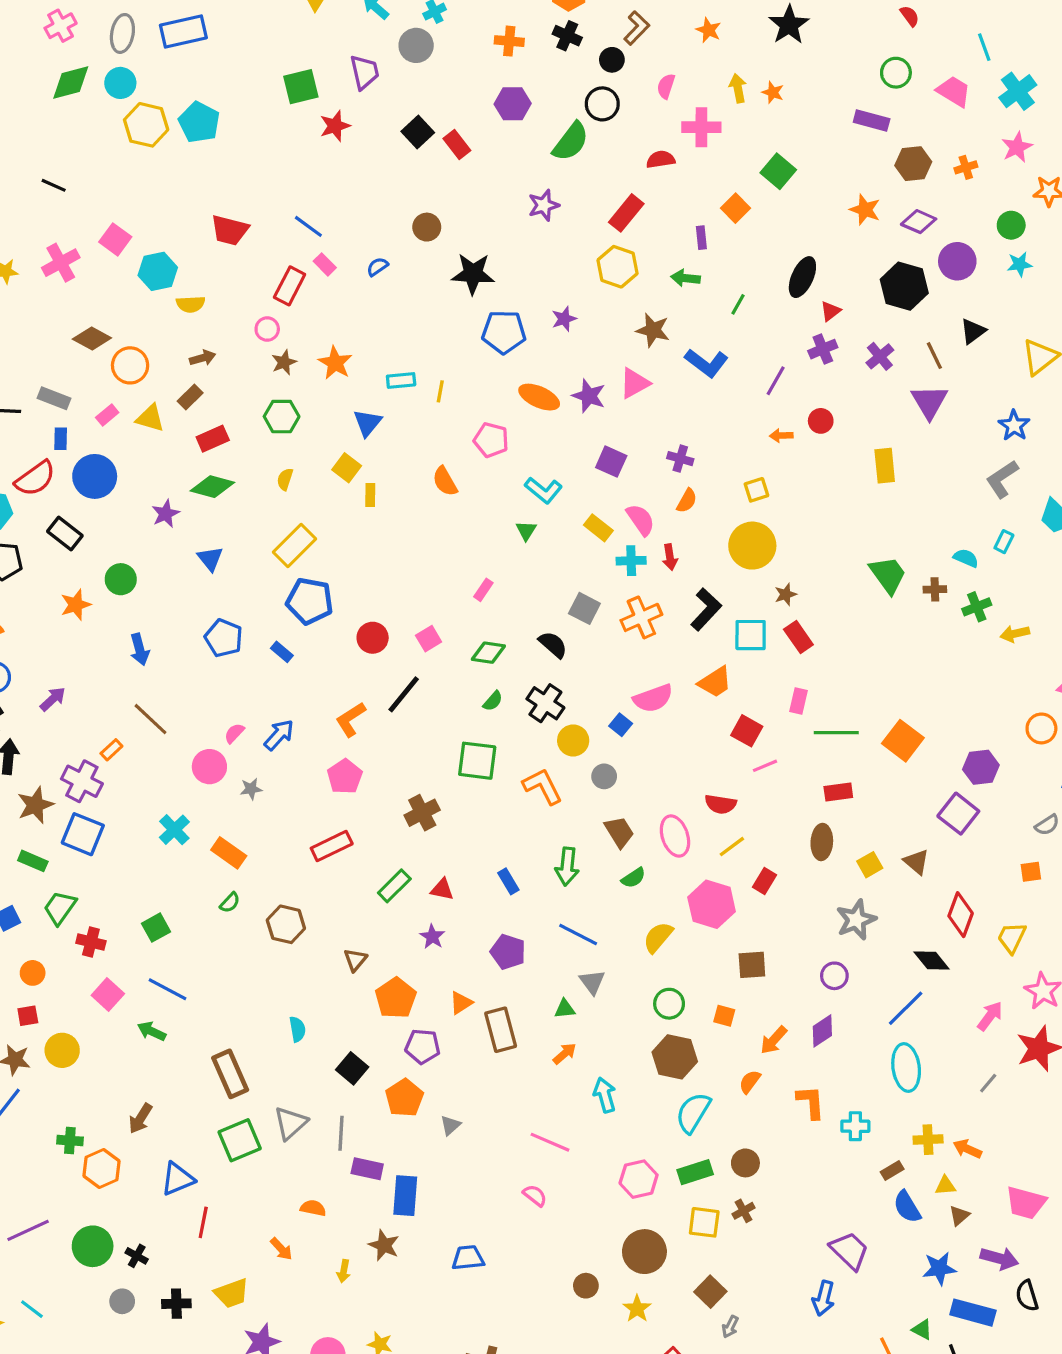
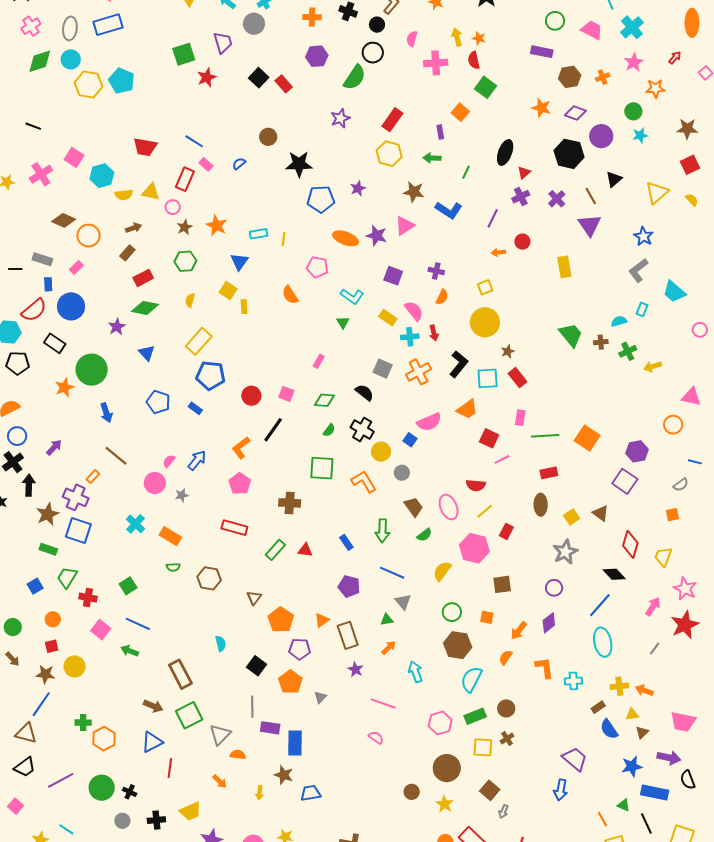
red semicircle: (661, 159) -> (474, 60), moved, turned -90
yellow triangle: (150, 418) -> (151, 192), moved
cyan semicircle: (966, 558) -> (619, 321), turned -35
green circle: (121, 579) -> (92, 370), size x1.6
pink square: (429, 639) -> (286, 394), turned -35
brown cross: (422, 813) -> (290, 503), turned 35
red rectangle: (332, 846) -> (234, 528), turned 45
green semicircle: (230, 903) -> (173, 567), turned 48
purple star: (432, 937) -> (355, 669), moved
brown arrow: (140, 1119) -> (153, 706), moved, turned -96
gray triangle: (291, 1123) -> (220, 734), moved
blue trapezoid: (468, 1258) -> (311, 793), moved

